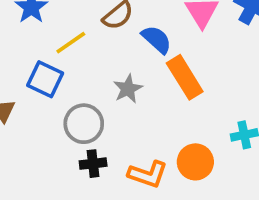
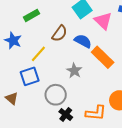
blue square: (45, 79) -> (30, 76), turned -30
black cross: (93, 164) -> (66, 114), turned -32

